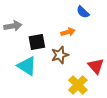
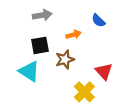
blue semicircle: (83, 12) -> (98, 21), moved
gray arrow: (13, 26) -> (42, 15), moved

